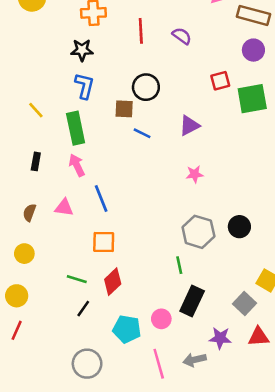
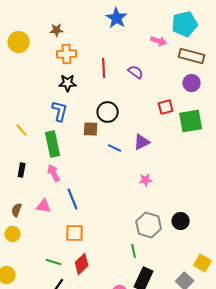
black star: (82, 50) -> (68, 83), moved
blue line: (142, 133) -> (115, 148), moved
yellow circle: (24, 254) -> (13, 234), moved

